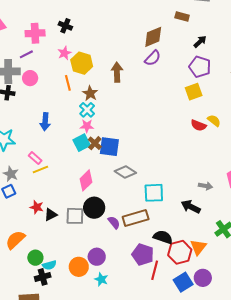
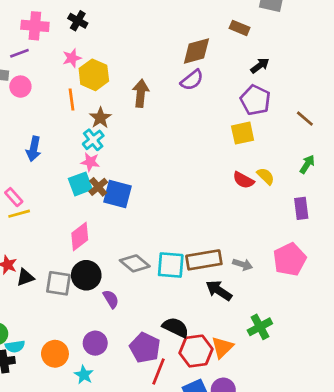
gray diamond: (125, 172) -> (135, 263), moved
brown rectangle: (136, 218) -> (204, 260), moved
purple circle: (97, 257) -> (95, 343), moved

